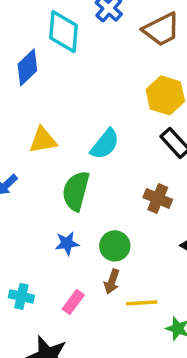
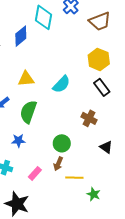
green semicircle: (76, 191) -> (28, 112), moved
blue star: (67, 243) -> (18, 141), moved

